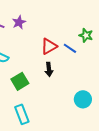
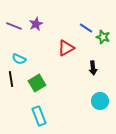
blue line: (70, 48) -> (86, 28), moved
black arrow: (49, 69) -> (93, 68), moved

